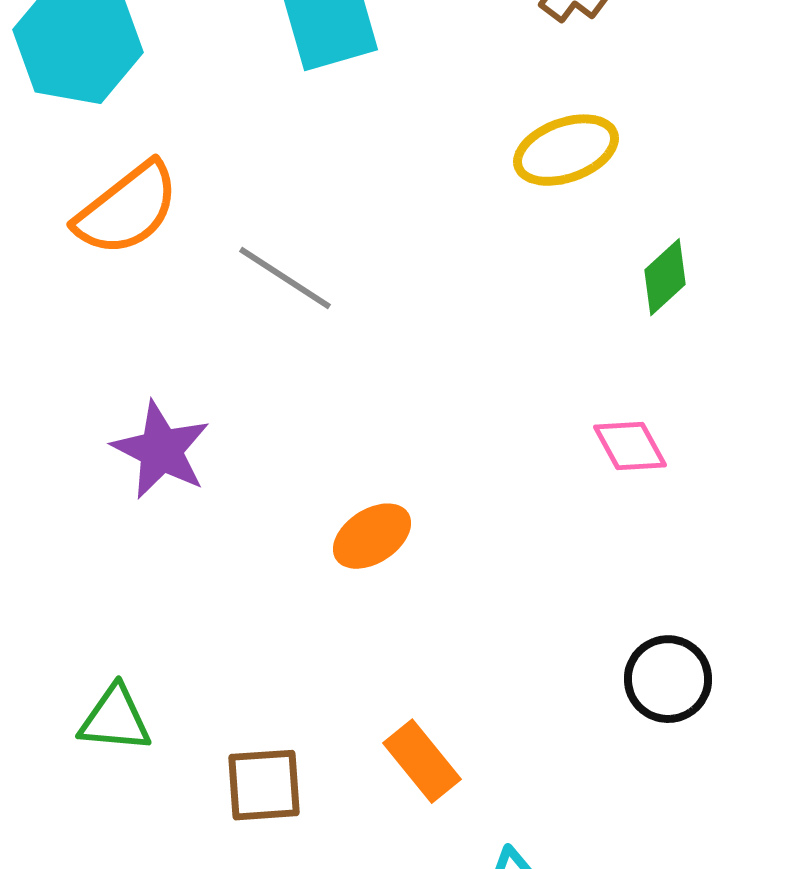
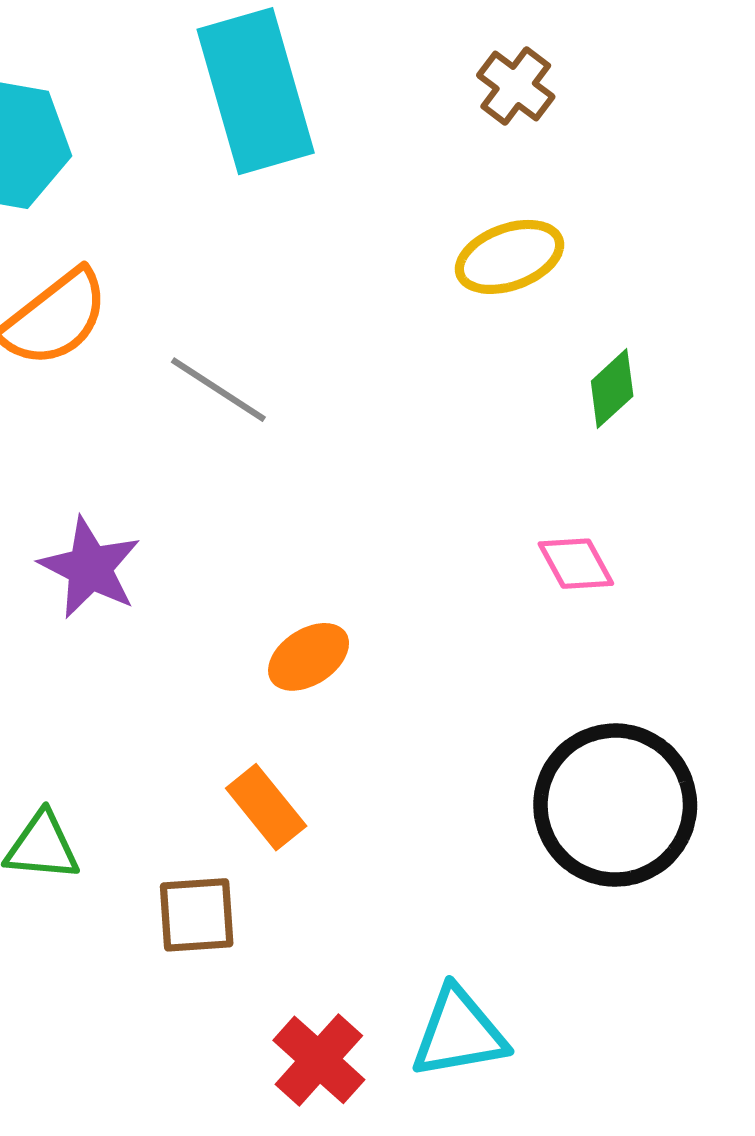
black circle: (668, 679) -> (615, 805), size x1.8
orange rectangle: (422, 761) -> (266, 807), moved

